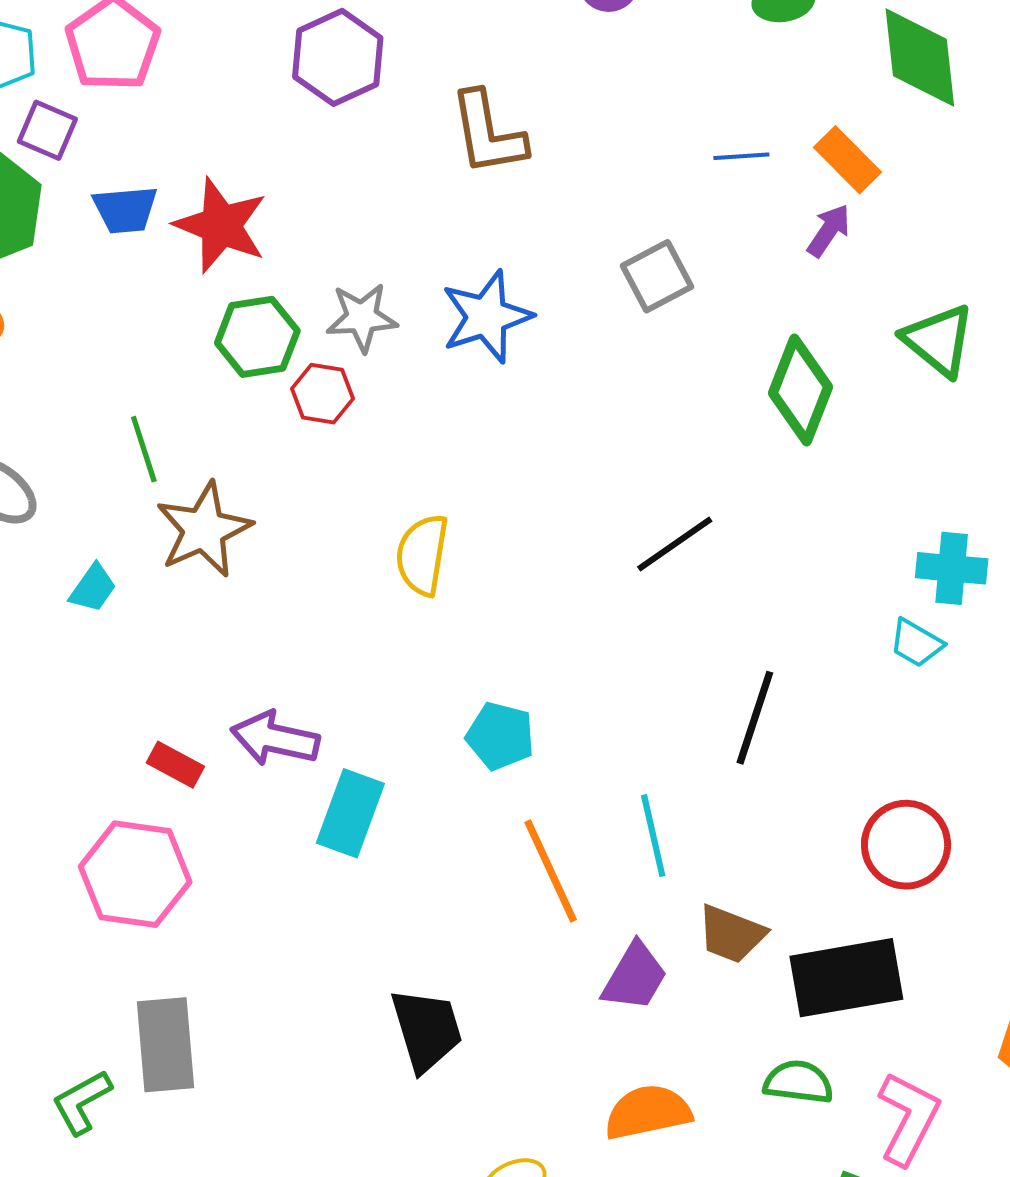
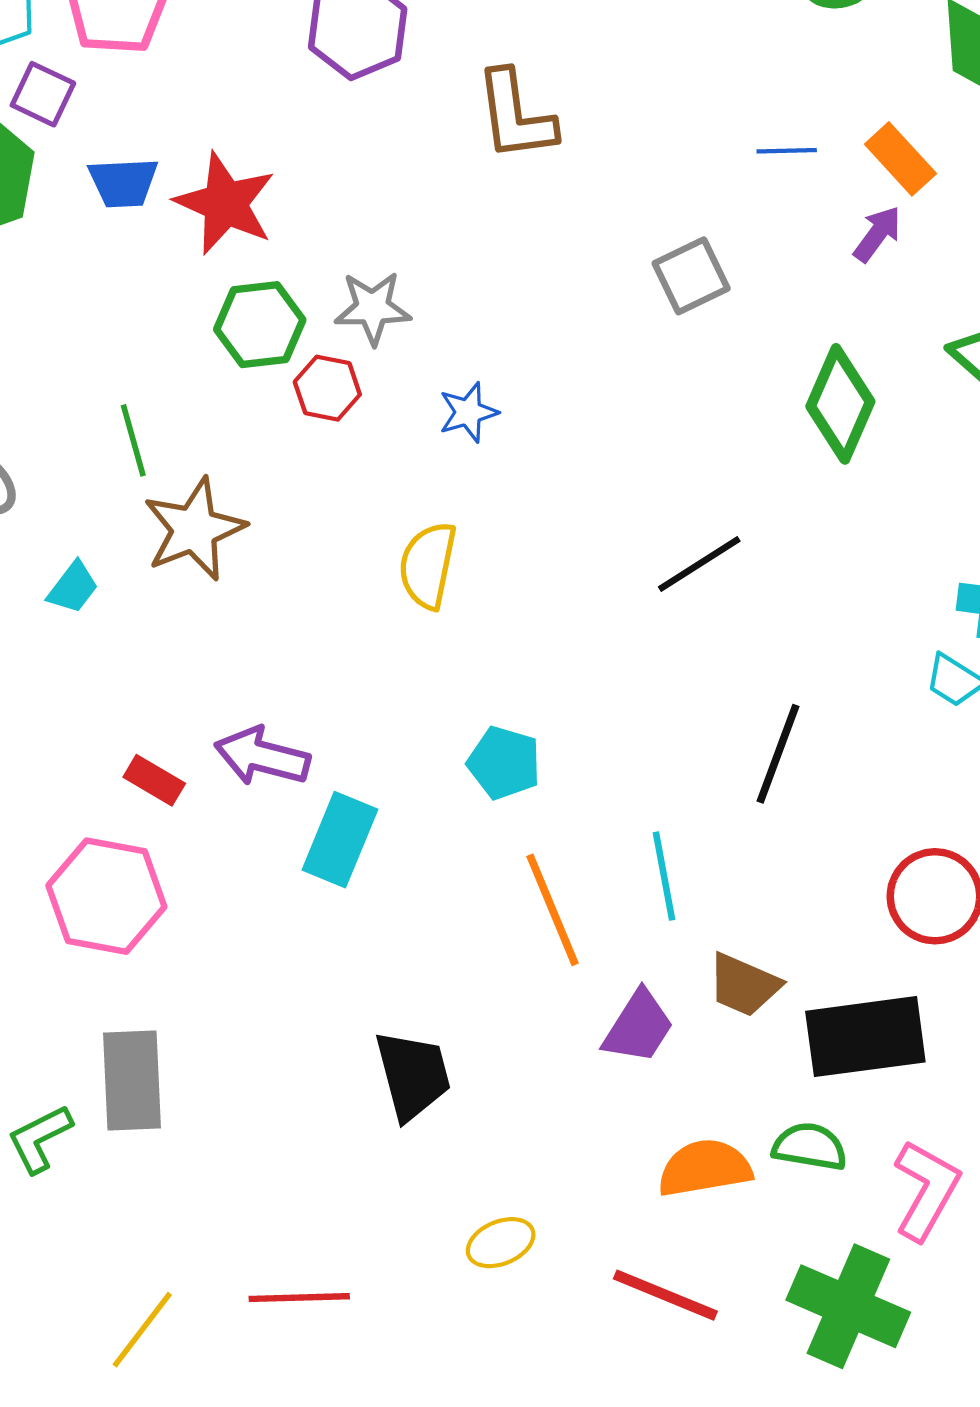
blue star: (487, 317) -> (468, 412), moved, size x0.6
orange semicircle: (648, 1112) -> (705, 1168), moved

